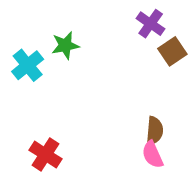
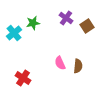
purple cross: (151, 24) -> (66, 18), moved
pink semicircle: (153, 155) -> (60, 63), moved

